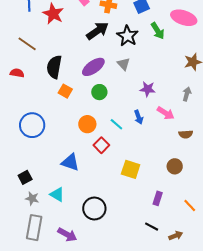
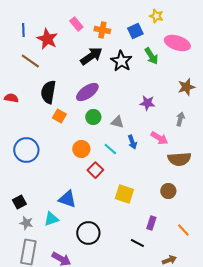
brown line: (27, 44) -> (30, 61), moved
gray triangle: (123, 64) -> (117, 122), moved, turned -32
purple star: (148, 89) -> (147, 103), moved
brown semicircle: (186, 134) -> (179, 159), size x1.6
blue triangle: (70, 162) -> (67, 199), moved
cyan triangle: (57, 194) -> (51, 219), turned -49
black line: (152, 227) -> (137, 243), moved

